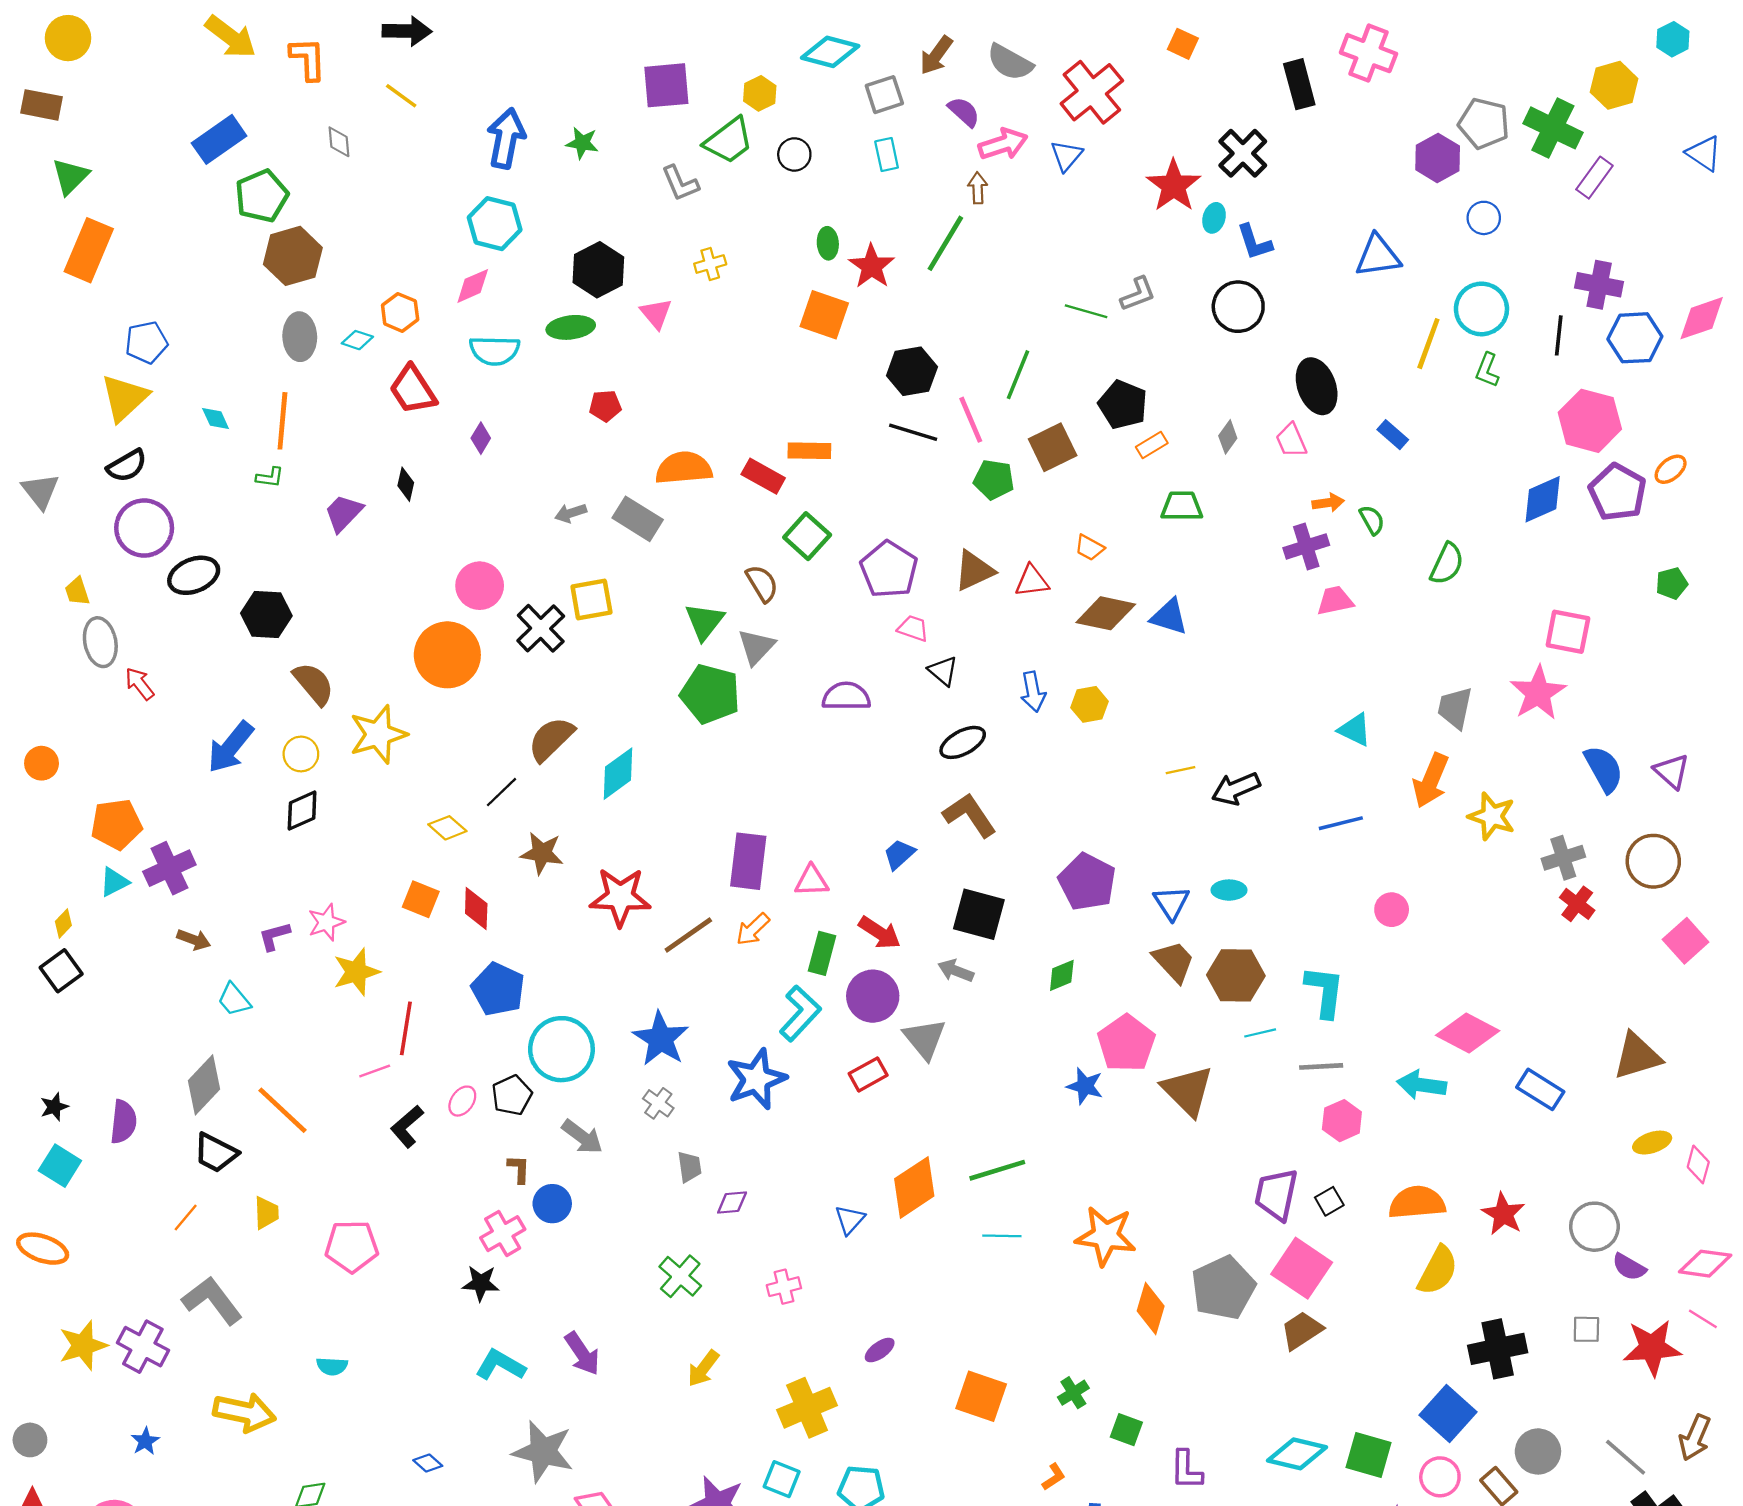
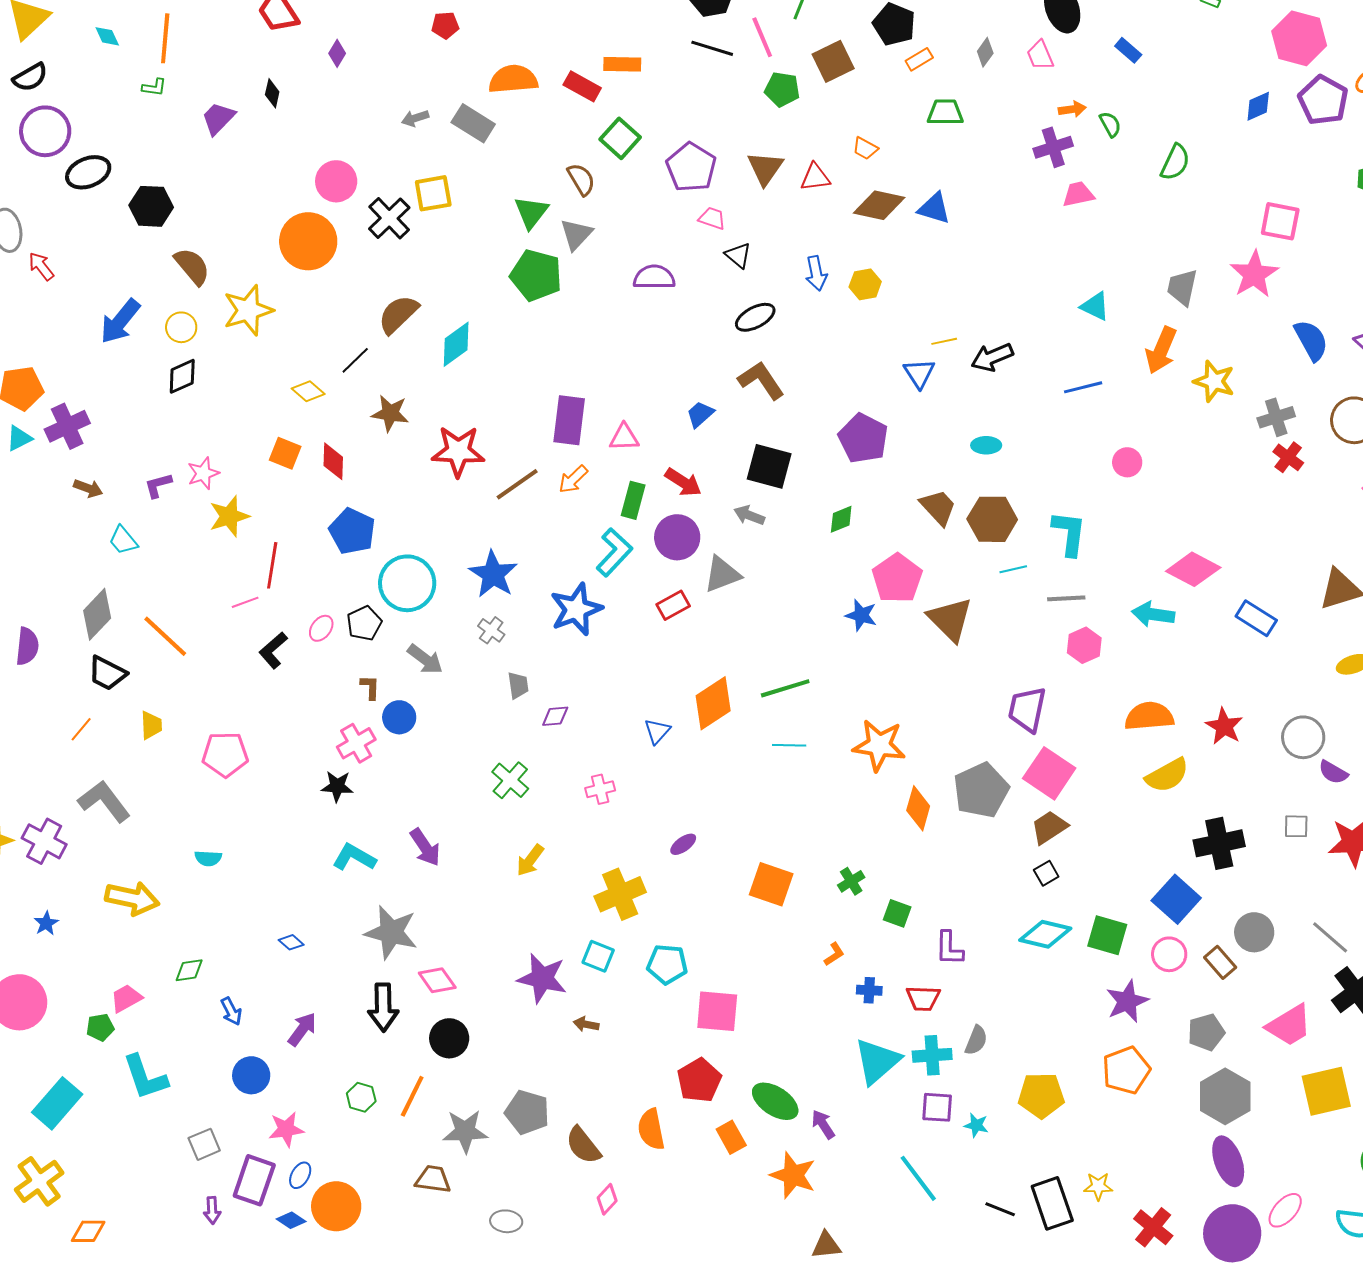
blue diamond: (1543, 499) -> (1258, 106), size x0.7
brown triangle: (974, 571) -> (765, 168), turned -30
blue triangle: (1171, 903) -> (919, 373), moved
gray triangle: (925, 1039) -> (722, 574), turned 48
black square: (1329, 1201) -> (1046, 873), moved
yellow semicircle: (1438, 1270) -> (1167, 775), turned 33

